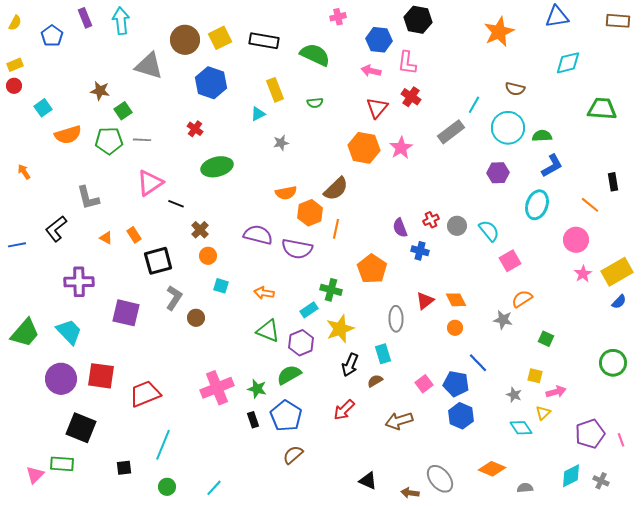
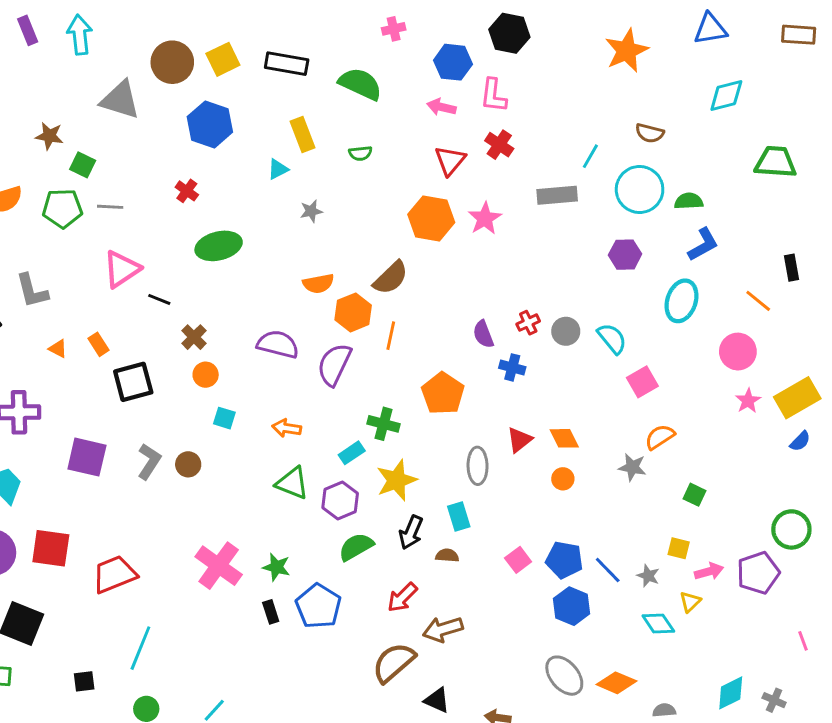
green square: (123, 111) -> (83, 165), turned -30
gray rectangle: (451, 132) -> (557, 195), turned 32
purple semicircle: (297, 249) -> (334, 365), turned 104
gray L-shape: (174, 298) -> (149, 461), moved
blue line: (478, 363) -> (608, 570), moved
green semicircle: (289, 375) -> (356, 547), moved
brown semicircle: (375, 381) -> (447, 555), turned 35
pink cross: (217, 388) -> (219, 566), turned -32
brown arrow: (399, 421) -> (443, 629), moved
purple pentagon: (590, 434) -> (758, 573), moved
brown semicircle: (293, 455) -> (394, 663), moved, size x1.5
gray ellipse: (440, 479) -> (564, 676), moved

